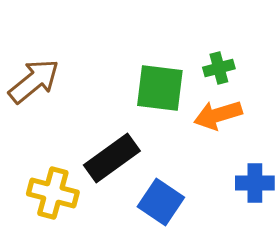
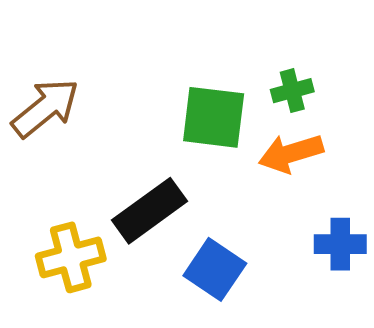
yellow cross: (53, 193) -> (71, 257), turned -30

